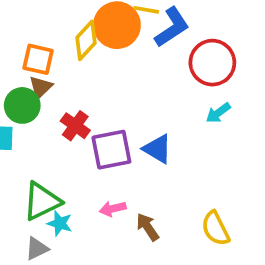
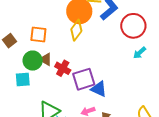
yellow diamond: (86, 40) -> (76, 30), moved
brown triangle: (41, 87) -> (46, 59), moved, turned -40
blue triangle: (157, 149) -> (99, 89), moved

